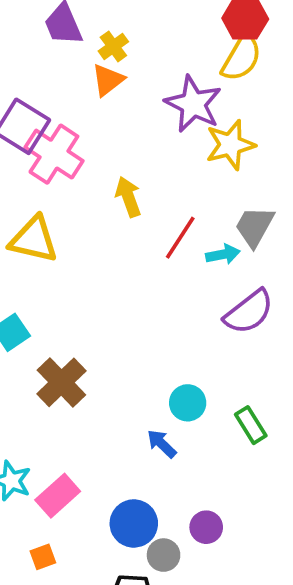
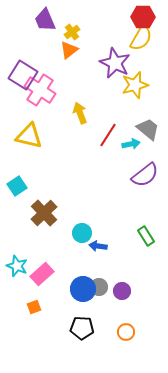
gray trapezoid: (254, 226) -> (148, 129), turned 100
cyan circle: (188, 403) -> (82, 233), moved
blue arrow: (162, 444) -> (98, 246), turned -36
gray circle: (164, 555) -> (99, 287), moved

